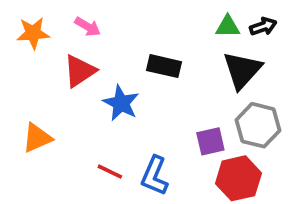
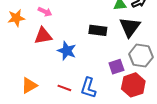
black rectangle: (164, 66) -> (98, 30), moved
red triangle: (80, 71) -> (43, 36), turned 30
orange triangle: (37, 138) -> (29, 85), moved

